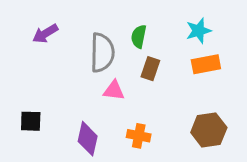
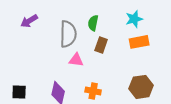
black square: (31, 121) -> (19, 92), moved

